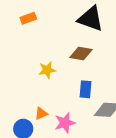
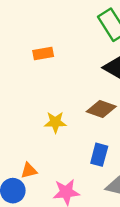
orange triangle: (41, 113) -> (29, 171), moved

